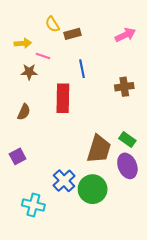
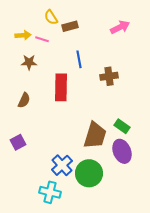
pink line: (43, 56) -> (42, 39), moved
brown cross: (124, 87) -> (109, 76), moved
cyan cross: (33, 205) -> (50, 192), moved

